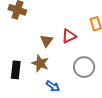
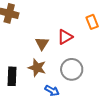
gray circle: (84, 67) -> (72, 69), moved

